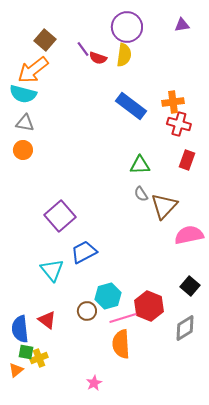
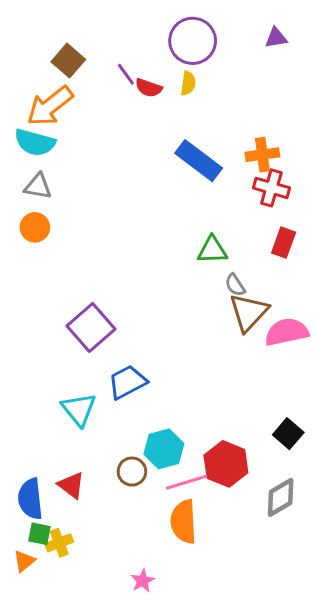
yellow semicircle: (124, 55) -> (188, 83), size x0.7
gray semicircle: (141, 194) -> (235, 285), moved
pink semicircle: (189, 235) -> (287, 332), moved

